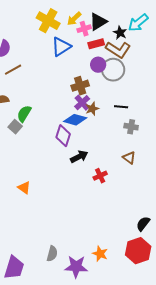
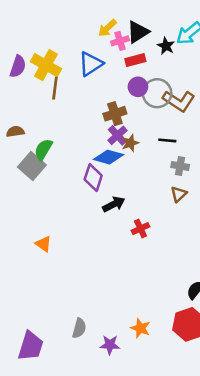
yellow cross: (48, 21) -> (46, 65), moved
brown L-shape: (118, 50) -> (179, 101), moved
brown line: (13, 70) -> (55, 88), moved, turned -54
gray square: (15, 127) -> (32, 166), size x1.5
brown triangle: (129, 158) -> (179, 194), moved, turned 40
purple star: (76, 267) -> (110, 345), size x0.7

